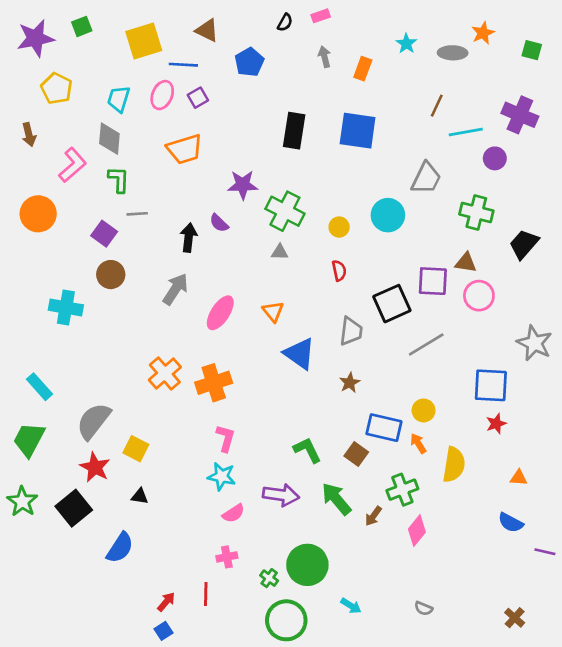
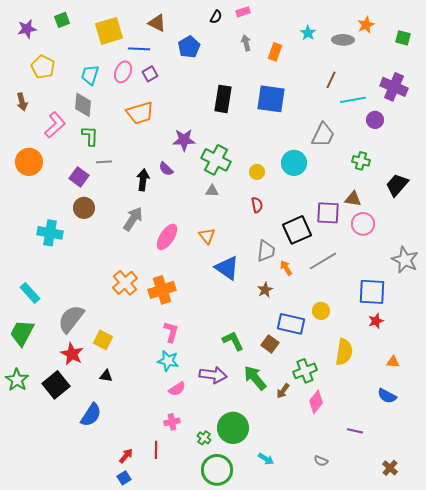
purple star: (36, 38) -> (27, 29), size x0.7
green cross: (476, 212) -> (361, 161), size x0.7
orange arrow: (418, 443) -> (286, 268), moved
purple line: (545, 552) -> (355, 431), moved

